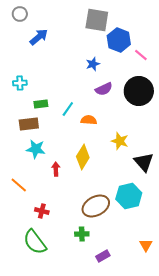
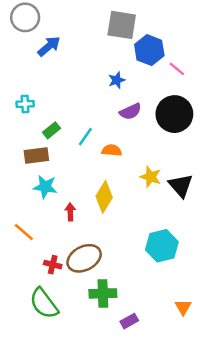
gray circle: (20, 14) -> (25, 17), size x1.5
green rectangle: (41, 104) -> (51, 130), turned -32
black triangle: (144, 162) -> (181, 186), moved
brown ellipse: (96, 206) -> (84, 258), moved
green cross: (82, 234) -> (103, 293), size x1.5

